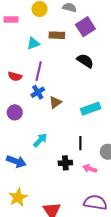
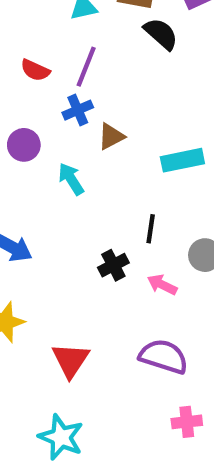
black semicircle: (85, 61) -> (161, 34), moved
cyan arrow: (40, 140) -> (71, 179), moved, turned -84
black cross: (65, 163) -> (113, 265), turned -32

